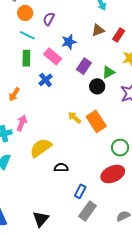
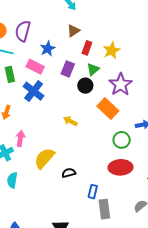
purple semicircle: (49, 19) -> (23, 31), size x1.5
red rectangle: (119, 35) -> (87, 48), moved
blue cross: (46, 80) -> (34, 91), size x1.5
orange rectangle: (96, 121) -> (108, 109), moved
red ellipse: (113, 174) -> (121, 167), turned 35
gray rectangle: (88, 211) -> (104, 209), turned -30

